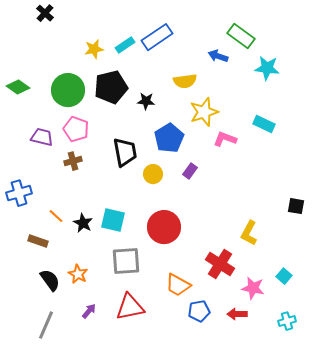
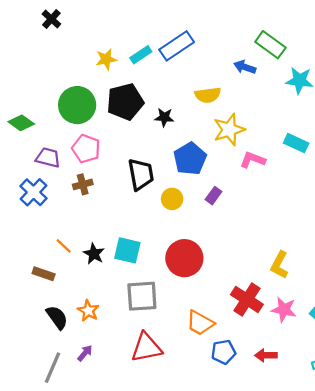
green diamond: (18, 87) -> (21, 123), moved
blue cross: (19, 193) -> (34, 192), moved, turned -30
pink star: (253, 288) -> (284, 310), moved
purple arrow: (89, 311) -> (85, 353), moved

